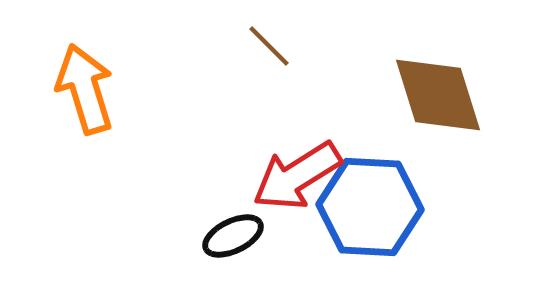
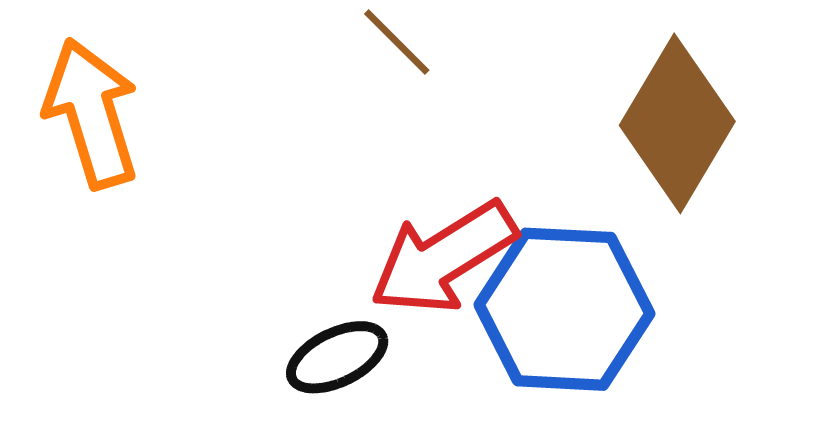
brown diamond: (438, 95) -> (677, 123), turned 48

